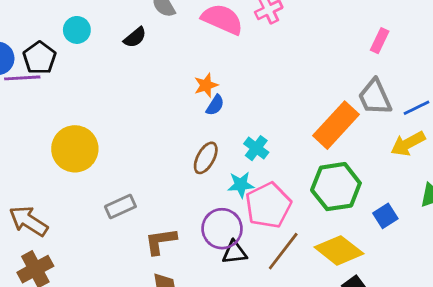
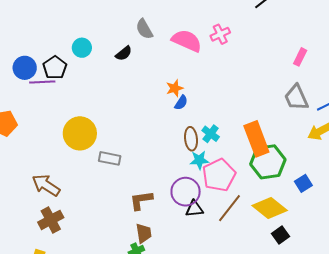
orange rectangle: (336, 125) -> (256, 139), moved, turned -64
brown ellipse: (206, 158) -> (191, 139), moved, turned -35
gray rectangle: (120, 207) -> (110, 158), moved, turned 35

